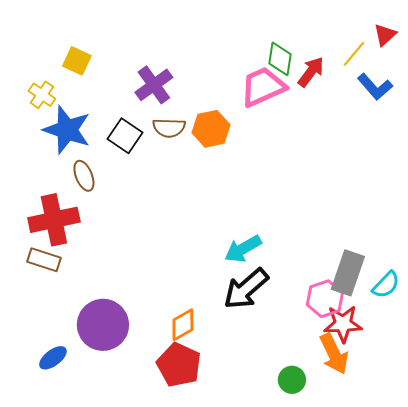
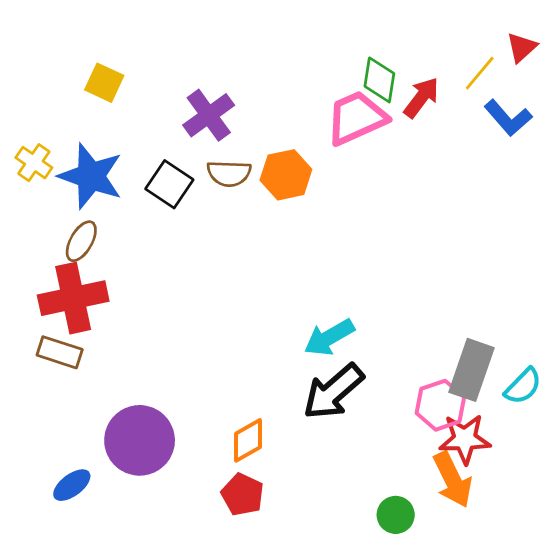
yellow cross: (42, 95) -> (34, 163), moved
brown ellipse: (84, 176) -> (81, 241), moved, turned 52
red pentagon: (179, 365) -> (243, 495), size x0.7

